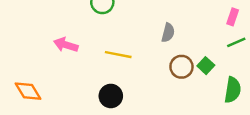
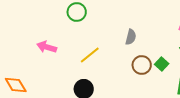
yellow line: (118, 55) -> (90, 55), turned -50

